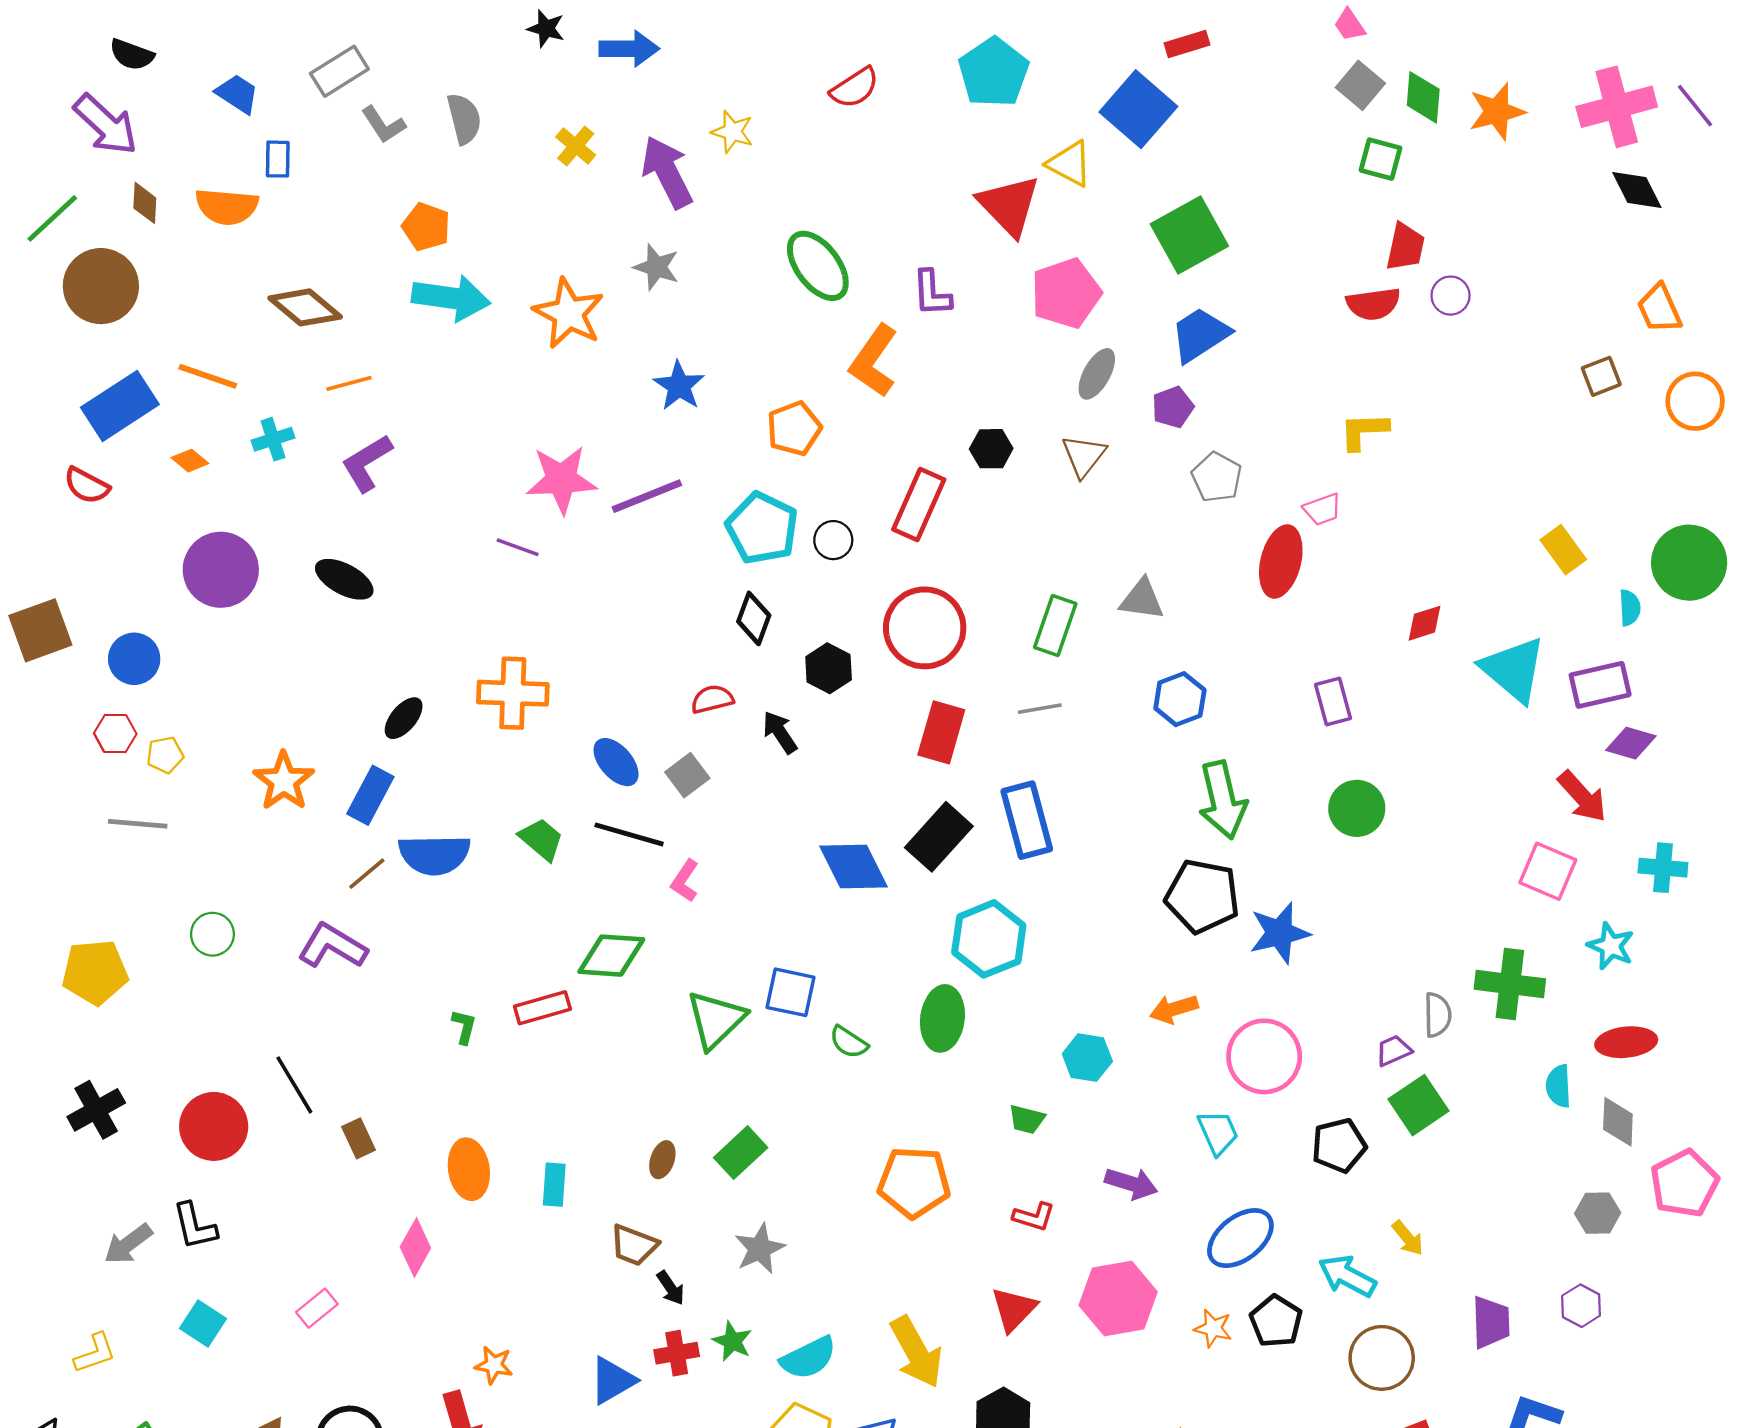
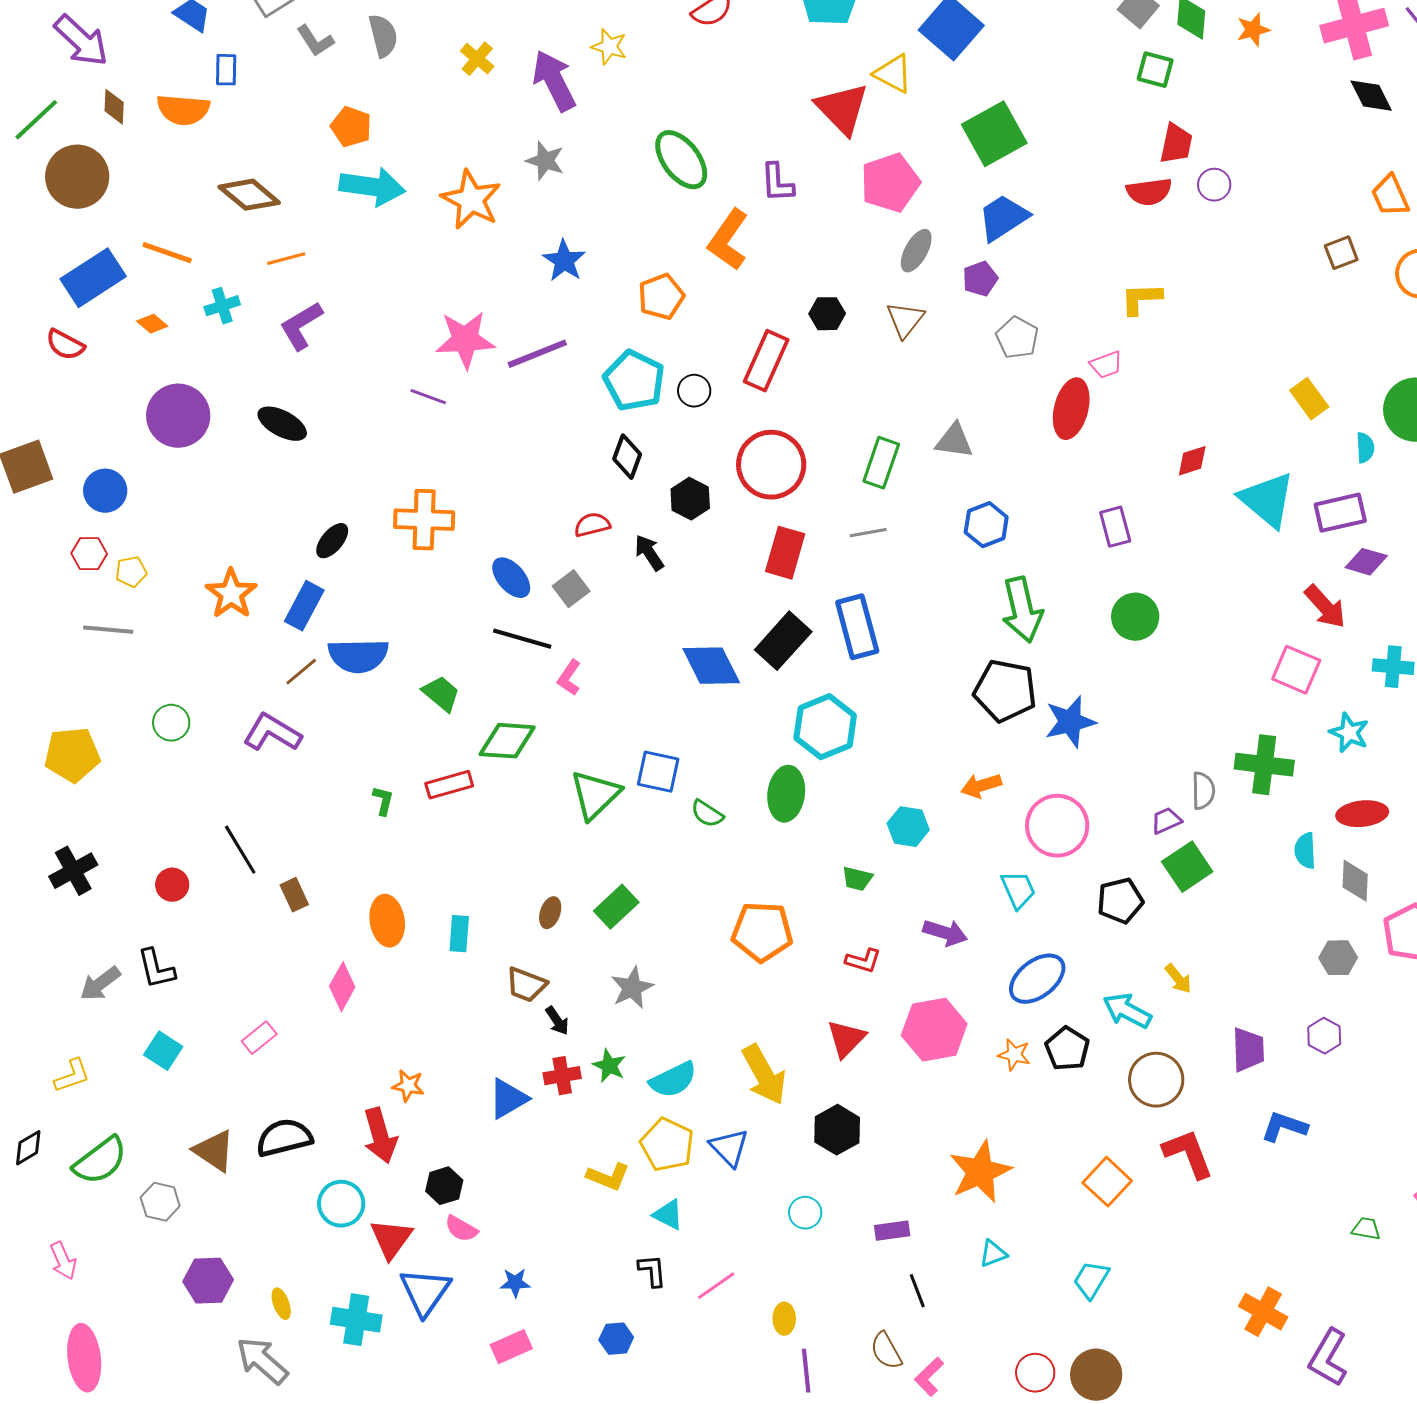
orange star: (1497, 112) -> (1253, 30), size x0.7
green trapezoid: (541, 839) -> (441, 694), moved
red circle: (214, 1126) -> (172, 885), size x0.6

